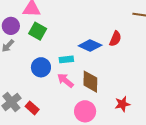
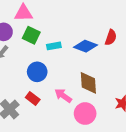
cyan rectangle: (66, 59) -> (54, 46), moved
pink arrow: (65, 80) -> (63, 96), moved
red rectangle: (32, 108) -> (33, 98), moved

